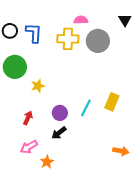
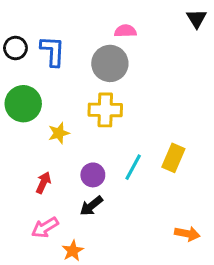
black triangle: (125, 20) -> (197, 19), moved
yellow cross: (68, 39) -> (105, 110), moved
gray circle: (98, 41) -> (110, 63), moved

